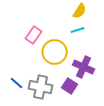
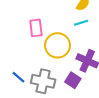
pink rectangle: (34, 35) -> (36, 28), turned -42

